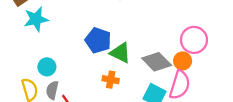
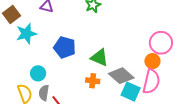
blue pentagon: (98, 40) -> (65, 47), moved
gray diamond: (157, 62) -> (121, 76), moved

